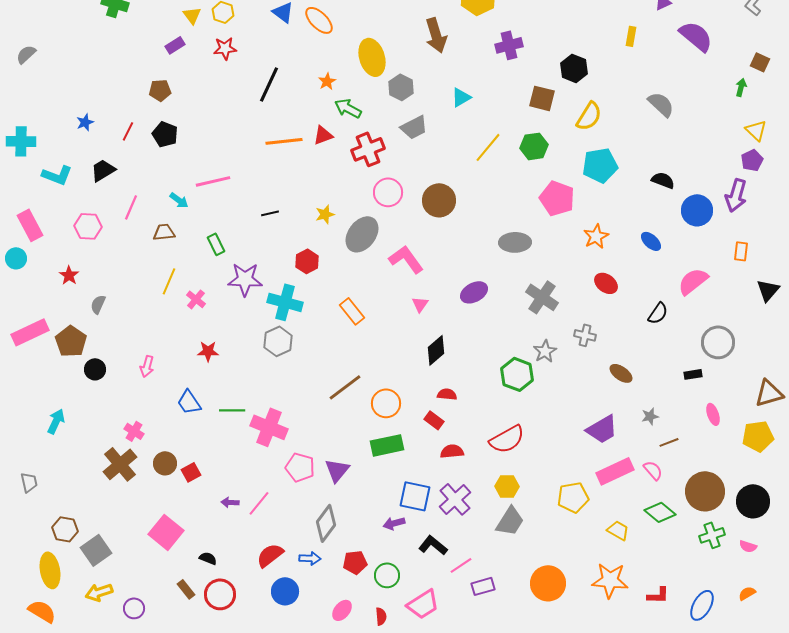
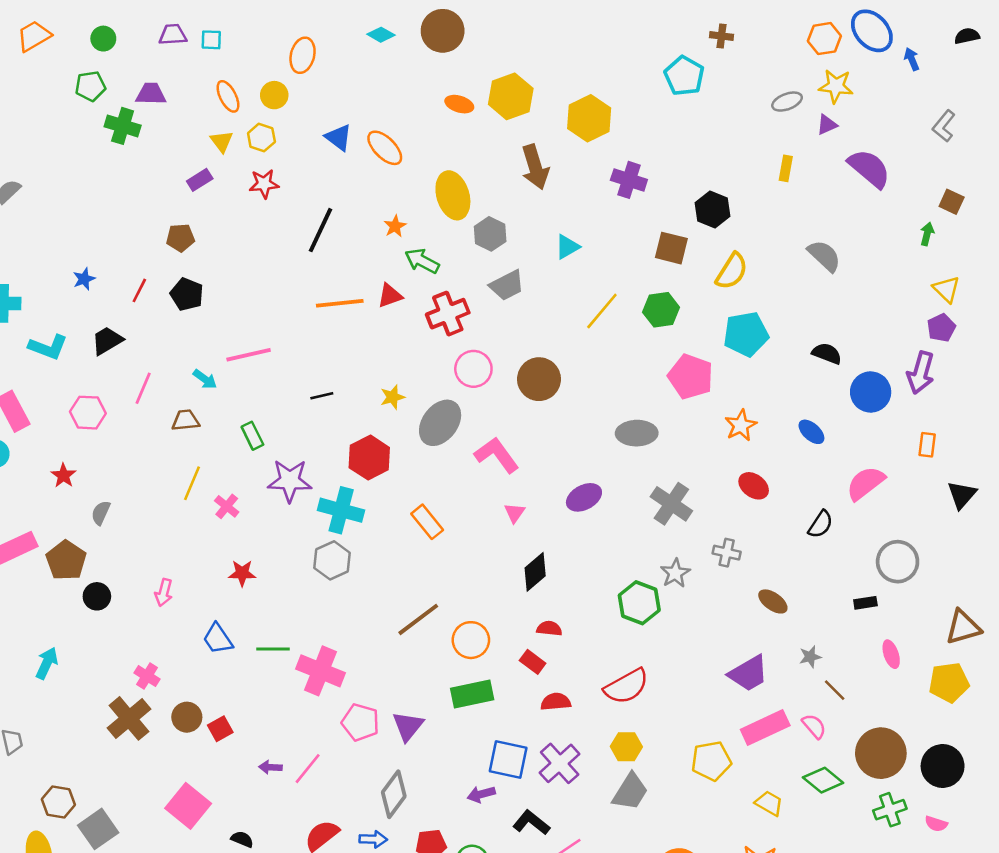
purple cross: (509, 45) -> (629, 180), turned 32
red hexagon: (307, 261) -> (369, 458), size x1.4
brown line: (669, 442) -> (835, 690), turned 66

